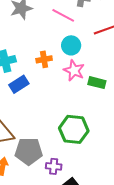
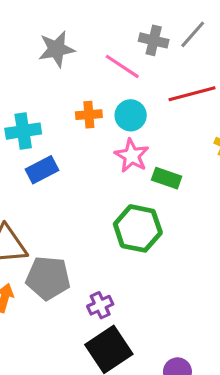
orange cross: (44, 59) -> (89, 115), moved
green hexagon: (74, 129) -> (138, 228), moved
purple cross: (54, 166) -> (100, 305), moved, turned -35

